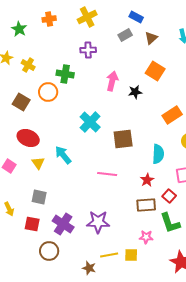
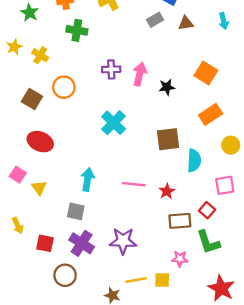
brown triangle: (151, 38) -> (186, 23), turned 32
purple cross: (88, 50) -> (111, 69), moved
orange square: (155, 71) -> (206, 73), moved
green cross: (65, 74) -> (77, 30), moved
brown square: (123, 139) -> (168, 139), moved
cyan arrow: (63, 155) -> (88, 179), moved, turned 48
yellow triangle: (38, 163) -> (39, 188), moved
red star: (147, 180) -> (167, 191), moved
gray square: (39, 197) -> (76, 211), moved

